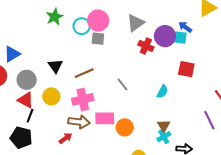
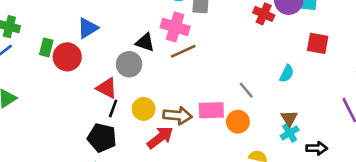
black triangle: (55, 66) -> (145, 42), turned -35
gray circle: (27, 80) -> (129, 64), moved
gray line: (122, 84) -> (246, 90), moved
yellow circle: (51, 96) -> (144, 109), moved
pink cross: (83, 99) -> (175, 27), moved, turned 30
red arrow: (65, 138) -> (160, 137), size x1.5

